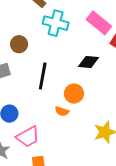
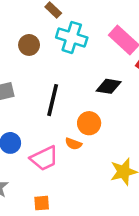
brown circle: (19, 44) -> (29, 45), moved
pink trapezoid: (28, 137) -> (44, 158), moved

